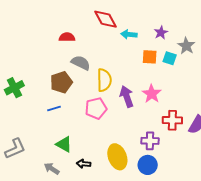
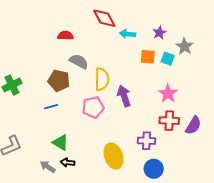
brown pentagon: (61, 82) -> (59, 81), turned 30
pink star: (152, 94) -> (168, 94), moved
black arrow: (84, 164) -> (68, 163), moved
blue circle: (148, 165) -> (154, 169), moved

